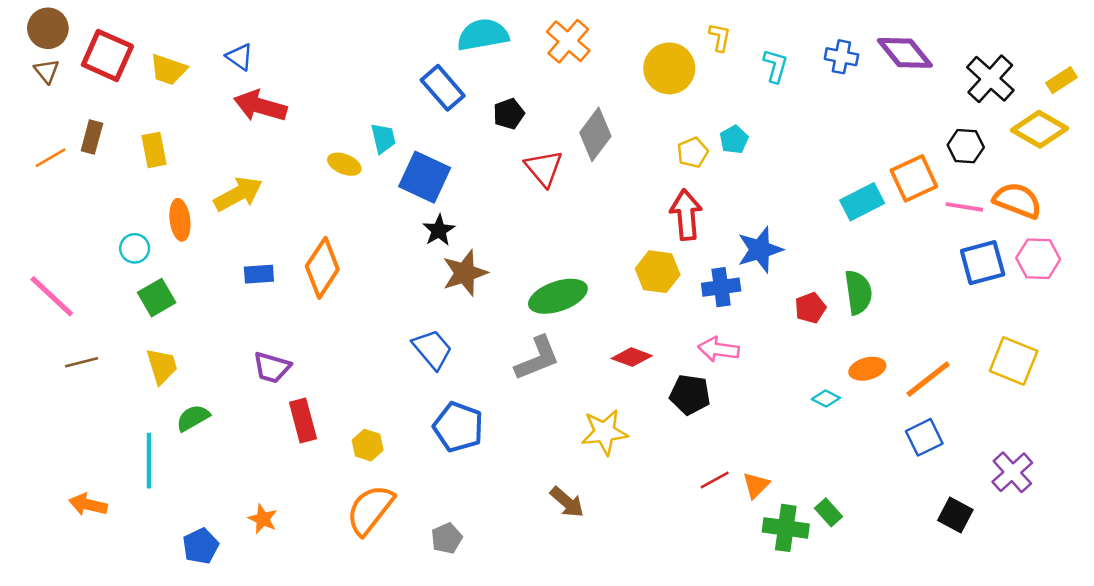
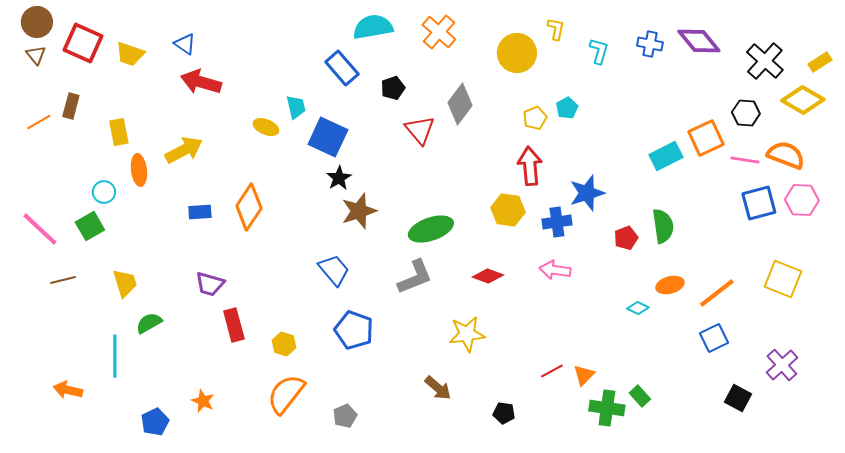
yellow rectangle: (154, 150) -> (119, 132), moved
green square: (157, 298) -> (90, 226), moved
black pentagon: (690, 395) -> (504, 413), moved, size x0.7

